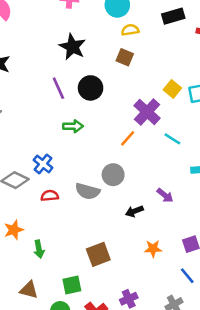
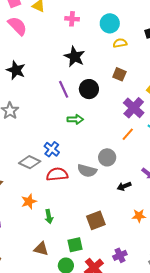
brown square: (125, 57) -> (119, 74), moved
orange line: (128, 138) -> (128, 134), moved
red semicircle: (50, 196) -> (57, 174), size x1.5

